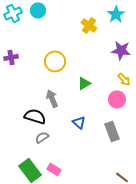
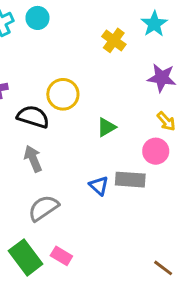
gray arrow: (52, 98) -> (33, 159), moved
black semicircle: (35, 116) -> (33, 117), moved
gray rectangle: (112, 131) -> (130, 180), moved, turned -66
gray semicircle: (42, 137) -> (43, 208), size x1.5

